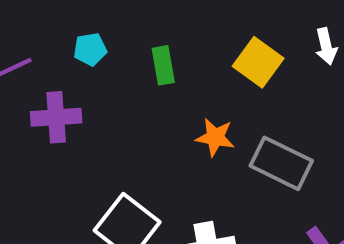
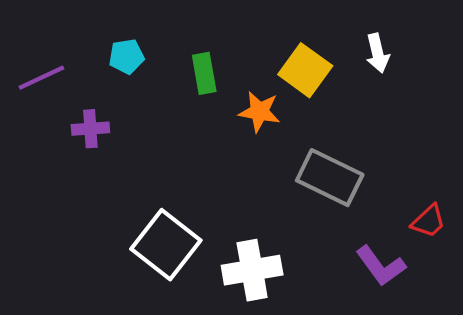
purple cross: (56, 117) -> (90, 129), size x0.7
orange star: (215, 137) -> (259, 112), moved

